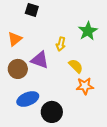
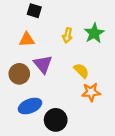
orange triangle: (15, 39) -> (27, 40), moved, turned 35
yellow arrow: (61, 44) -> (67, 35), moved
purple triangle: (40, 60) -> (43, 64), turned 30

